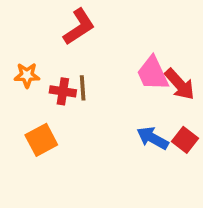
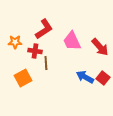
red L-shape: (79, 27) -> (44, 29), moved
pink trapezoid: (153, 73) -> (72, 41), moved
brown line: (83, 88) -> (46, 63), moved

